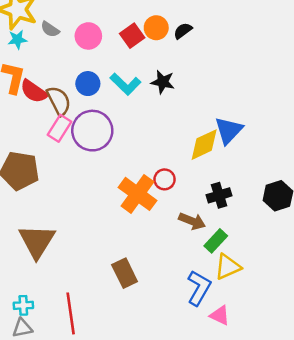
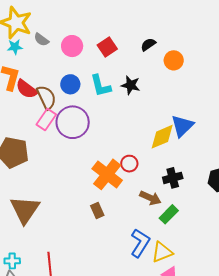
orange circle: (156, 28) -> (174, 60), moved
cyan L-shape: (125, 84) -> (101, 86), turned 30
yellow triangle: (228, 267) -> (162, 252), moved
brown rectangle: (125, 273) -> (97, 210), moved, size x0.7
blue L-shape: (199, 288) -> (140, 243), moved

